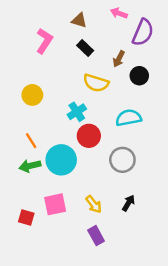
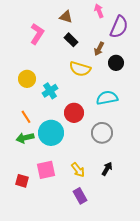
pink arrow: (119, 13) -> (99, 11), turned 48
cyan cross: (77, 112) -> (50, 91), moved

